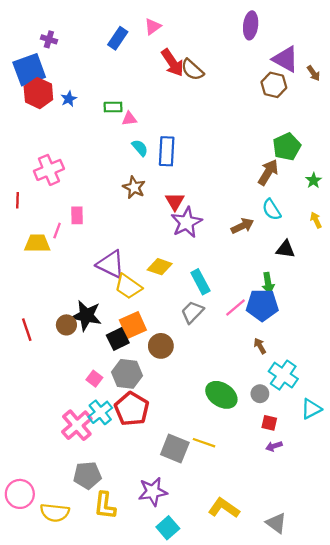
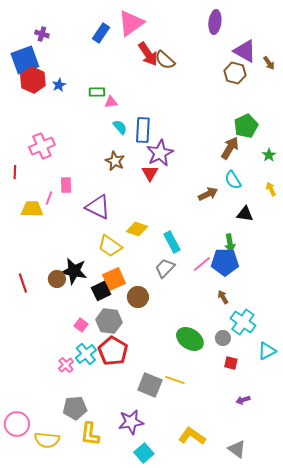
pink triangle: (153, 27) -> (131, 23), size x1.8
purple star: (186, 222) -> (160, 153), moved
purple triangle: (111, 264) -> (98, 207), moved
pink cross: (77, 425) -> (66, 365), size x0.6
purple arrow: (274, 446) -> (243, 400), moved

